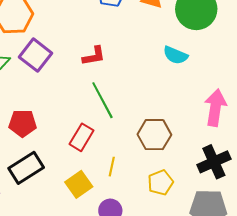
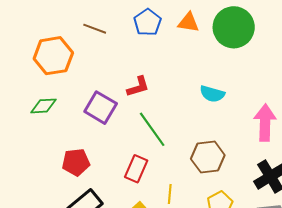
purple square: (36, 55) -> (101, 108), moved
cyan semicircle: (175, 55) -> (212, 94), moved

